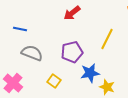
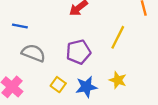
blue star: (90, 73) -> (86, 87), moved
yellow star: (107, 87) -> (118, 80), moved

